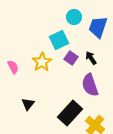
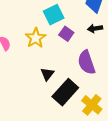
black arrow: (91, 58) -> (95, 28), moved, turned -64
black triangle: (28, 104) -> (47, 74), moved

